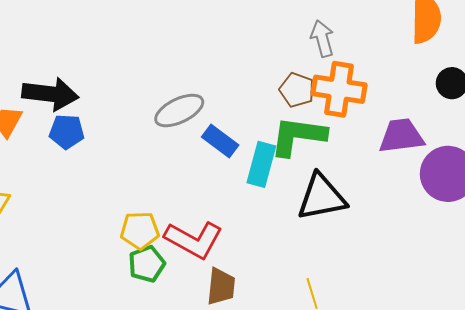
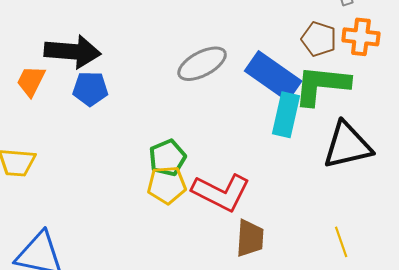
orange cross: (339, 89) -> (361, 37), size x0.7
blue rectangle: (220, 141) -> (273, 76), moved, size x1.5
green pentagon: (147, 264) -> (167, 158), moved

